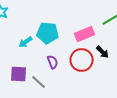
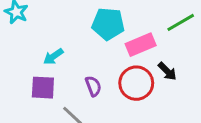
cyan pentagon: (48, 33) -> (108, 24), moved
purple square: (19, 74) -> (43, 88), moved

